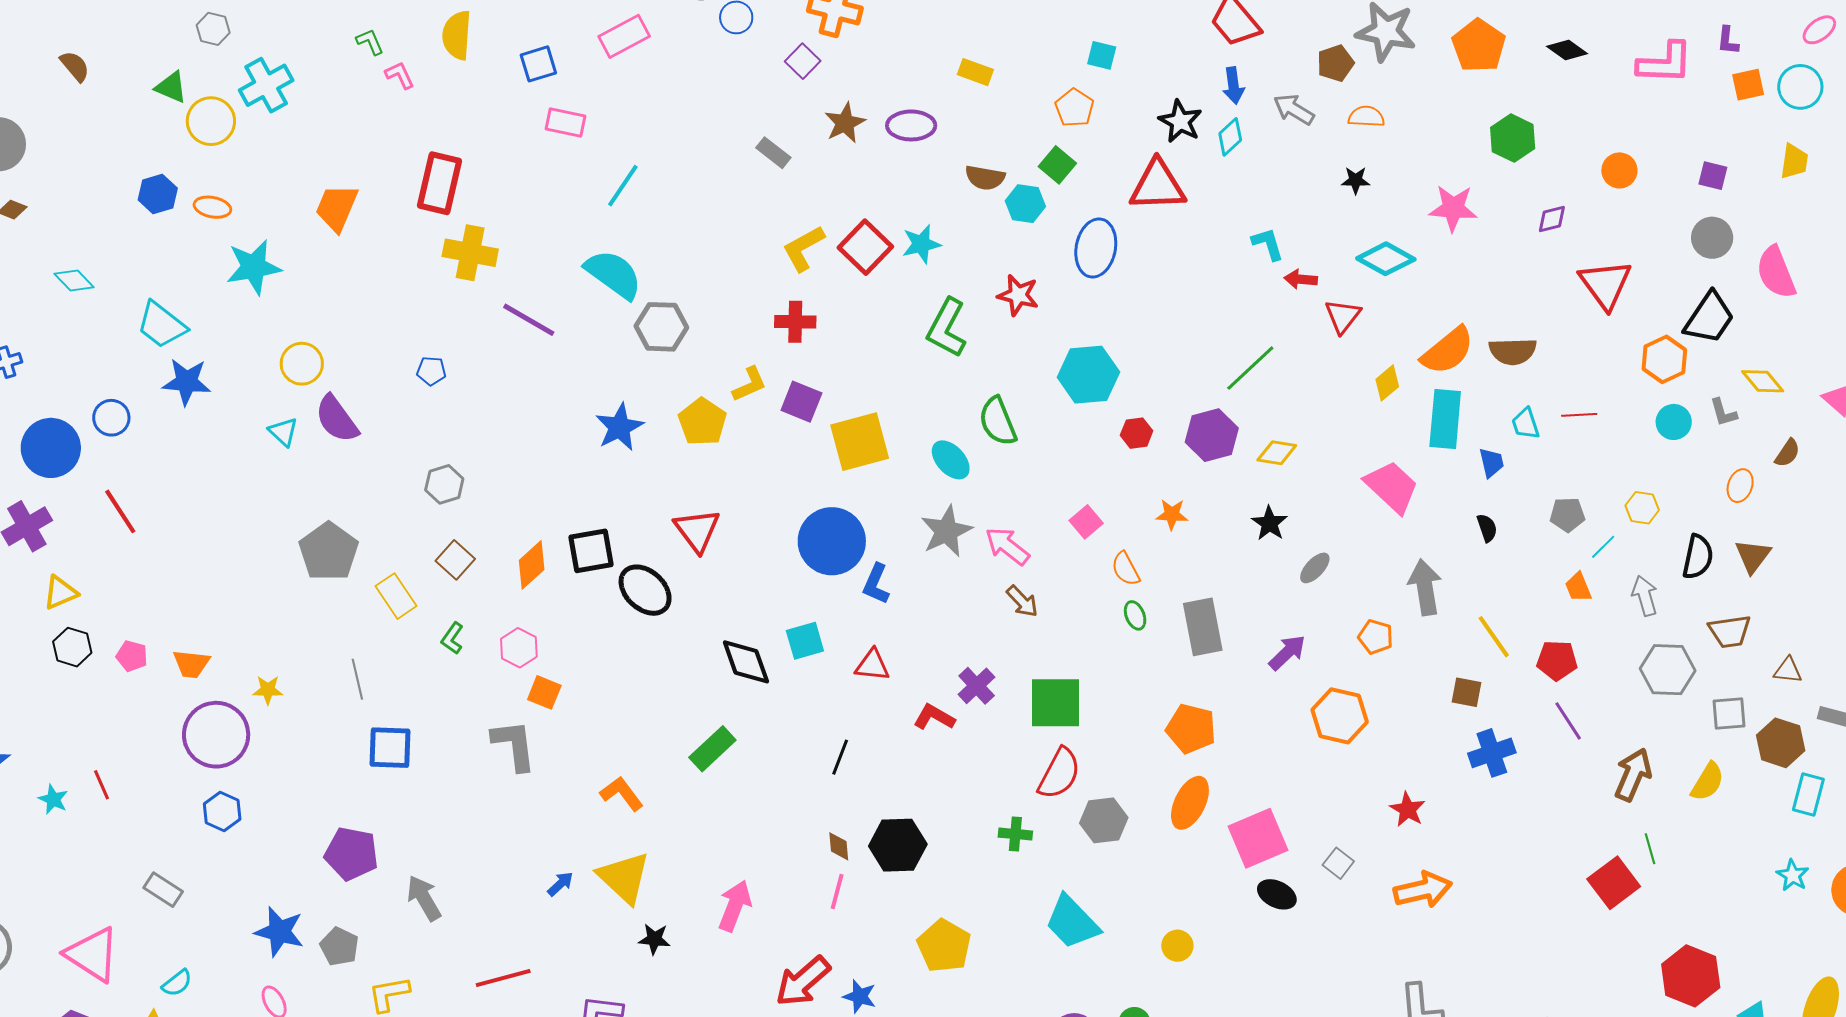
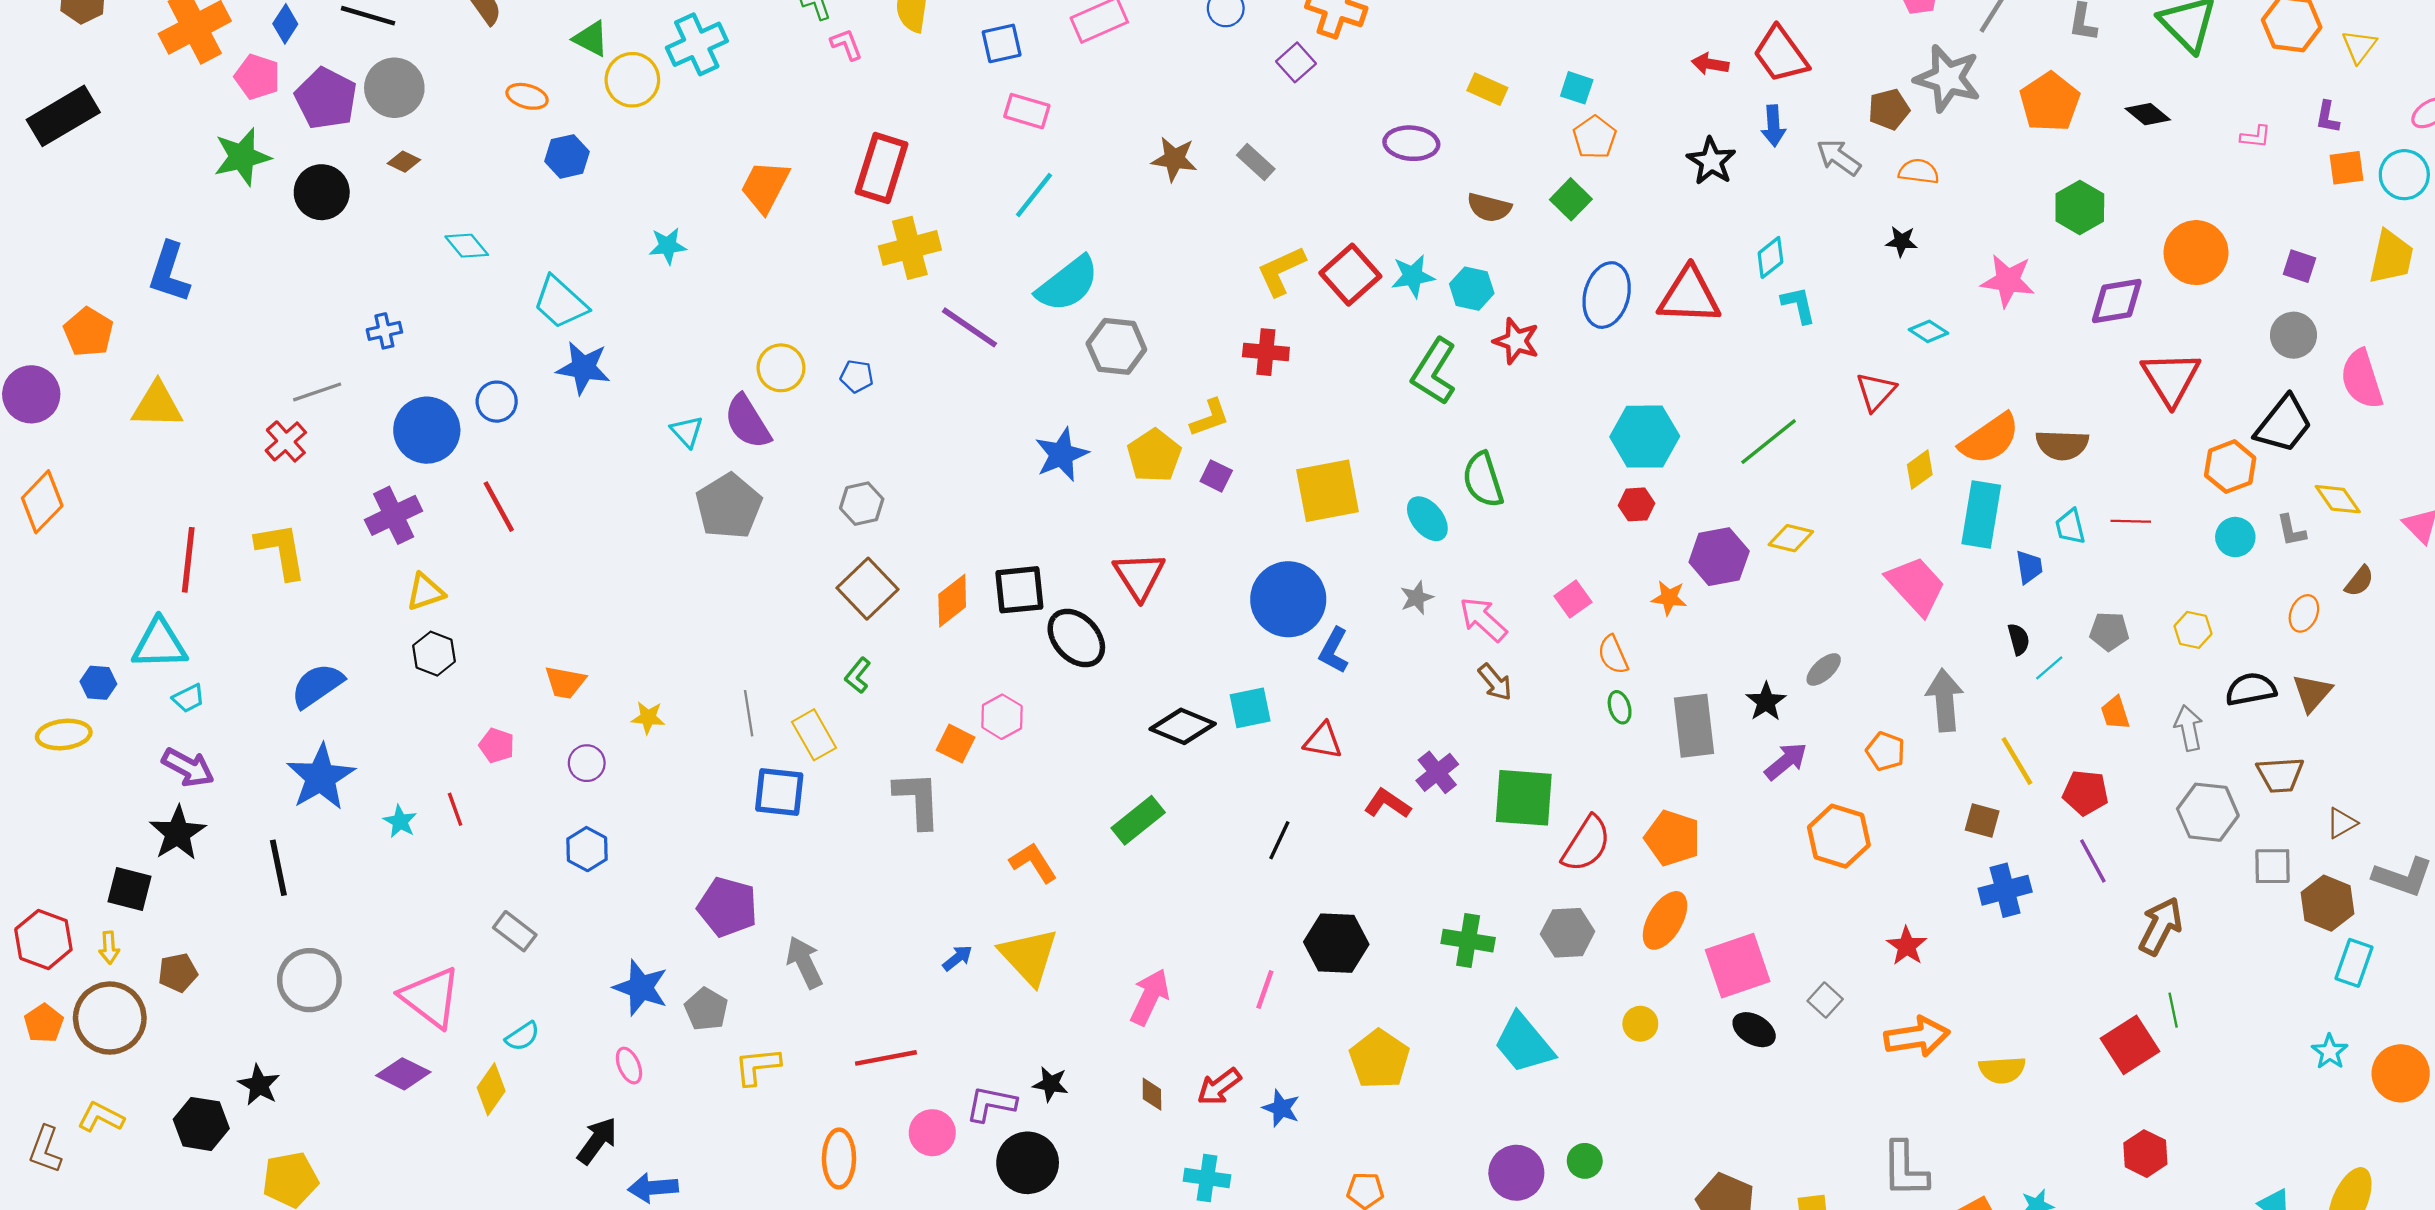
cyan square: (1102, 55) -> (1577, 88), moved
pink L-shape: (1665, 63) -> (2256, 137), size x0.5
brown star: (845, 123) -> (1174, 159), moved, turned 30
cyan diamond: (1230, 137) -> (1770, 257), moved
yellow trapezoid: (1794, 161) -> (2391, 257), size x1.4
orange circle: (1619, 170) -> (2196, 253), size x1.6
cyan line: (623, 186) -> (1034, 195), moved
red triangle: (1158, 186) -> (1689, 296), moved
cyan hexagon: (1025, 204) -> (1472, 289), moved
orange ellipse: (212, 207) -> (527, 96), moved
purple diamond: (1552, 219) -> (2117, 301), size x1.6
yellow cross: (470, 253) -> (910, 248), turned -30
cyan diamond: (1386, 259) -> (1928, 331), size x0.6
cyan star: (254, 267) -> (668, 246), size x0.6
cyan semicircle: (614, 274) -> (1068, 284), turned 102
red arrow: (1301, 279) -> (1710, 64), moved
yellow circle: (302, 364) -> (781, 368), moved
cyan hexagon: (1088, 375) -> (1645, 437), moved
purple square: (801, 402) -> (1216, 476), moved, size x0.7
purple hexagon: (1212, 435) -> (1719, 557), moved
black star: (1269, 523) -> (1766, 702), moved
gray star: (946, 531) -> (1417, 598), size x0.6
cyan line: (1603, 547) -> (2049, 668), moved
gray pentagon: (329, 552) -> (729, 506), moved
black semicircle: (1698, 557) -> (2251, 689), turned -117
brown square: (455, 560) -> (868, 589), size x1.4
yellow rectangle: (396, 596) -> (814, 735), moved
pink hexagon: (519, 648) -> (1002, 717), moved
pink pentagon: (132, 656) -> (497, 745), moved
black diamond: (746, 662) -> (1183, 726), turned -52
brown triangle: (1788, 670) -> (2342, 823), turned -40
purple circle: (216, 735) -> (587, 763), size x0.5
red semicircle: (1059, 774) -> (1586, 844), moved
yellow semicircle: (1708, 782) -> (2002, 1070), moved, turned 51
green cross: (1015, 834) -> (1468, 941), size x1.4
brown diamond: (839, 846) -> (1152, 1094), moved
black star: (654, 939) -> (1051, 1084), moved
yellow circle: (1177, 946) -> (1640, 1024), moved
red hexagon: (1691, 976) -> (2145, 1154), moved, size x0.7
red arrow: (803, 981) -> (1219, 1087), size x0.7

